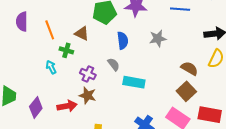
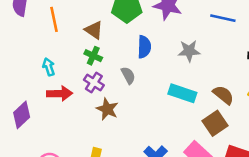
green cross: (66, 50) -> (93, 56), moved
cyan rectangle: (134, 82) -> (182, 93), moved
brown star: (88, 95) -> (107, 109), moved
red arrow: (67, 106) -> (60, 94), moved

